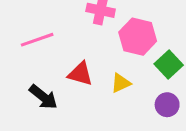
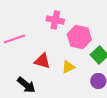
black arrow: (43, 97) -> (26, 85), moved

